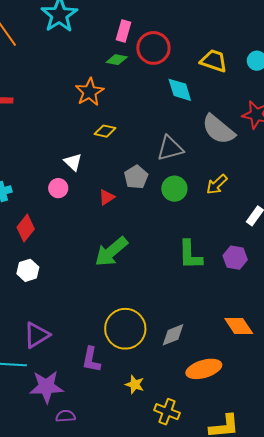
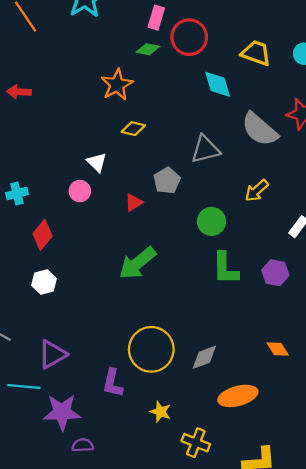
green circle: (174, 189) -> (211, 221), moved
orange diamond: (239, 326) -> (278, 349), size x0.7

